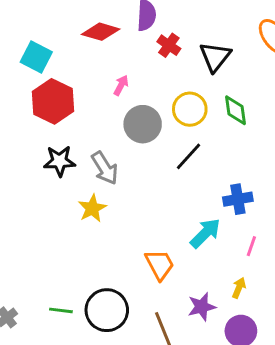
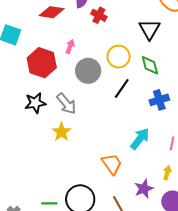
black triangle: (215, 57) -> (149, 29), moved
red hexagon: (53, 101) -> (42, 63), moved
green diamond: (235, 110) -> (150, 65), moved
blue cross: (238, 199) -> (159, 100), moved

